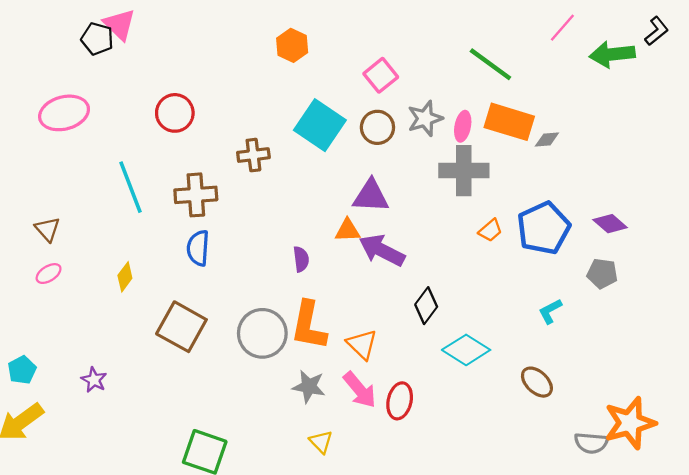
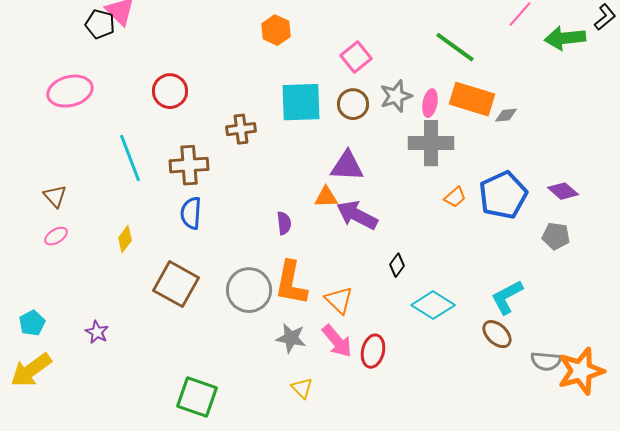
cyan square: (320, 125) -> (301, 102), turned -36
black diamond: (426, 306) -> (397, 265), size x0.7
cyan L-shape: (550, 311) -> (507, 297), moved, size x1.5
gray semicircle: (591, 443) -> (546, 361), moved

